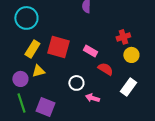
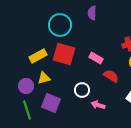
cyan circle: (26, 18) -> (60, 25), moved
yellow rectangle: (32, 49) -> (38, 56), turned 30
purple square: (45, 107) -> (51, 103), moved

